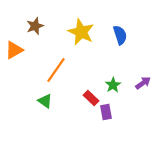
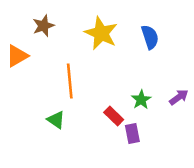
orange line: (56, 70) -> (70, 81), turned -40

